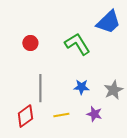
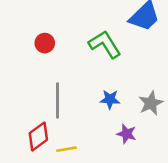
yellow line: (61, 115) -> (66, 149), moved

